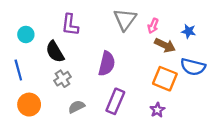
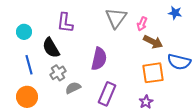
blue star: (189, 31) -> (175, 13), moved
blue line: (18, 70) -> (29, 65), moved
orange square: (165, 79) -> (153, 73), turned -30
gray semicircle: (77, 107) -> (73, 88), moved

